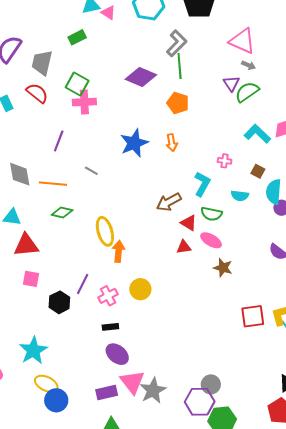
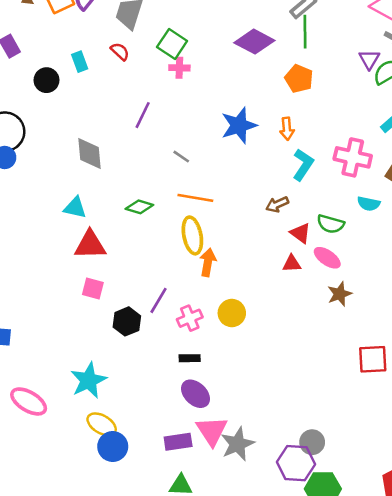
red semicircle: (37, 93) -> (120, 51), size x0.7
pink cross: (84, 102) -> (179, 68), size x0.7
pink cross: (225, 161) -> (353, 157), size x2.0
orange line: (53, 184) -> (195, 198), moved
cyan L-shape: (202, 184) -> (303, 165), moved
brown arrow: (169, 202) -> (277, 204), size x0.7
brown star: (223, 268) -> (340, 294), turned 30

